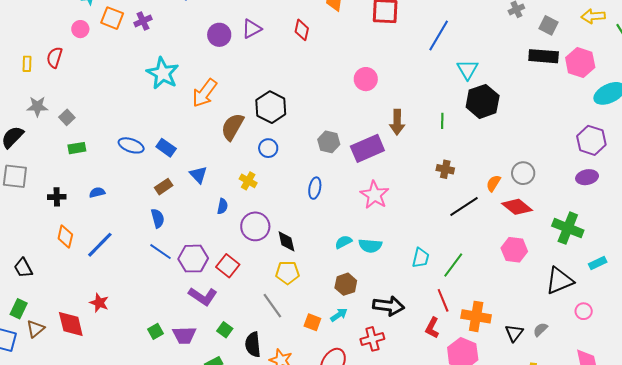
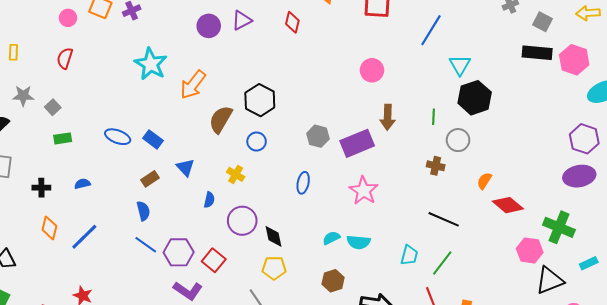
red semicircle: (54, 57) -> (65, 58), moved
pink circle: (366, 79) -> (372, 70), moved
gray circle: (523, 173) -> (458, 140), moved
purple ellipse: (587, 177) -> (579, 176), size x1.4
black line: (464, 206) -> (444, 219), moved, turned 56
pink hexagon: (514, 250) -> (530, 250), moved

